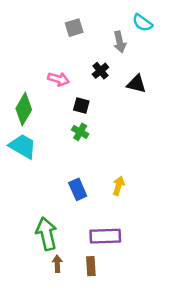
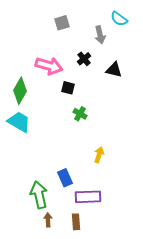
pink arrow: (59, 79) -> (49, 66), size x1.5
green cross: (80, 132) -> (80, 114), moved
blue rectangle: (78, 189) -> (65, 178), moved

